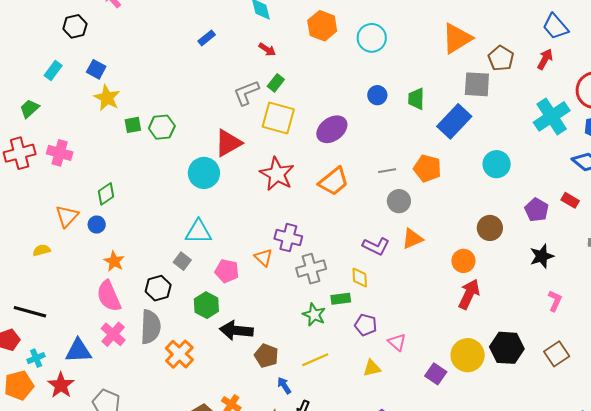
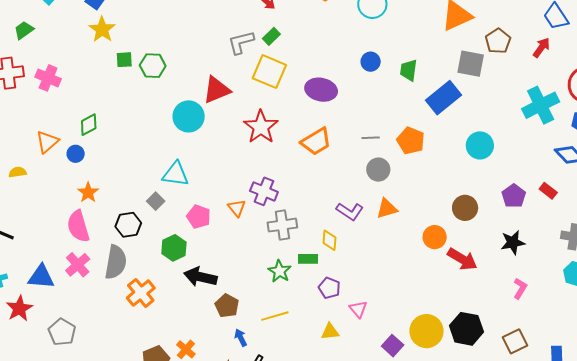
purple ellipse: (332, 129) -> (321, 90), turned 40
red arrow: (469, 294) -> (462, 259), moved, turned 88

